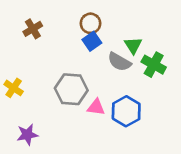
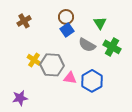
green triangle: (133, 45) -> (100, 23), moved
yellow cross: (14, 88) -> (34, 60), moved

